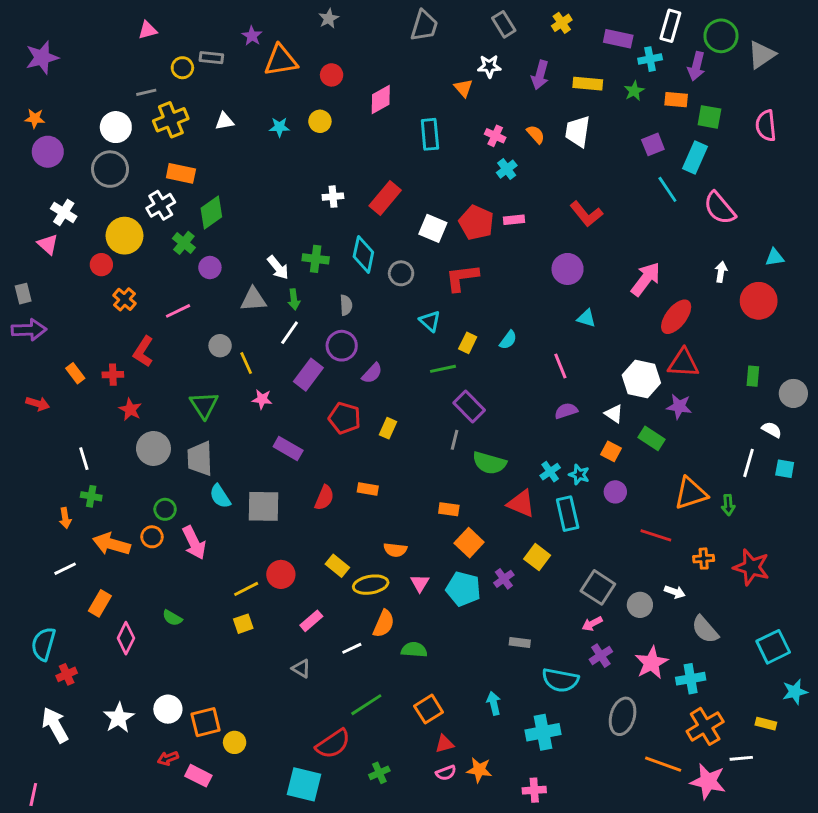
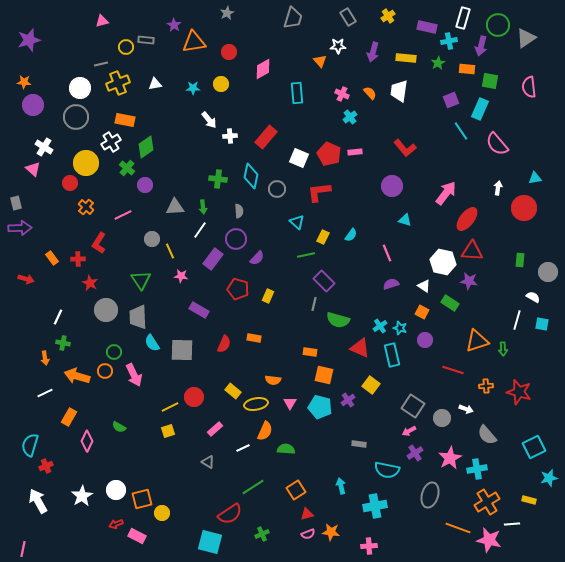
white arrow: (278, 268) -> (209, 120), moved
white line: (84, 459) -> (58, 317), turned 42
orange square: (469, 543) -> (324, 375), turned -30

